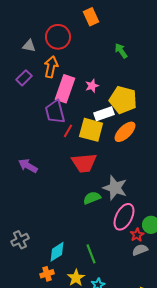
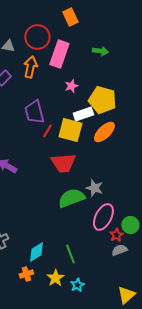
green arrow: (121, 51) -> (100, 51), turned 133
pink rectangle: (65, 89) -> (59, 54), moved
gray star: (115, 188) -> (94, 188), size x0.7
green semicircle: (92, 198) -> (71, 198), size x1.5

